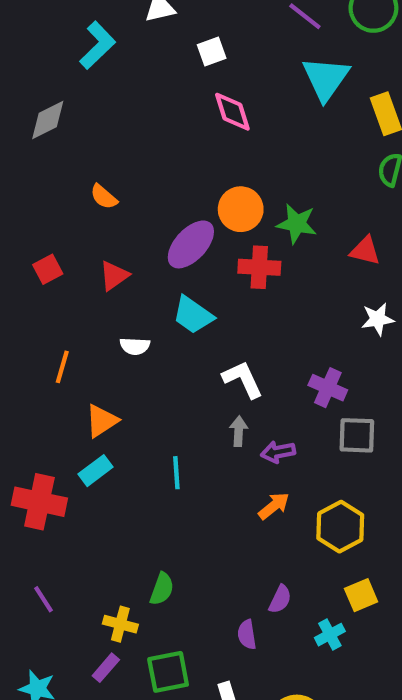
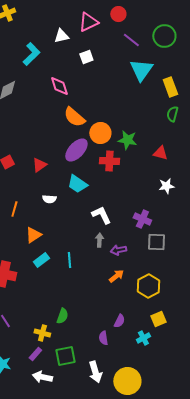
pink diamond: (232, 112) -> (59, 86), moved
orange semicircle: (104, 197) -> (74, 117), moved, size x1.6
cyan rectangle: (95, 471) -> (41, 260), moved

